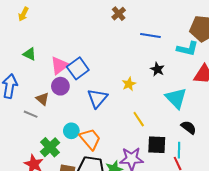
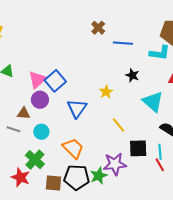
brown cross: (119, 14) -> (98, 28), moved
brown triangle: (43, 99) -> (24, 113), turned -32
cyan circle: (71, 131) -> (41, 132), moved

